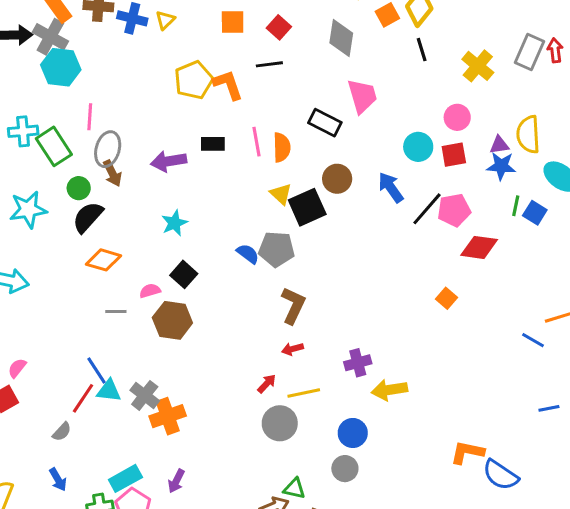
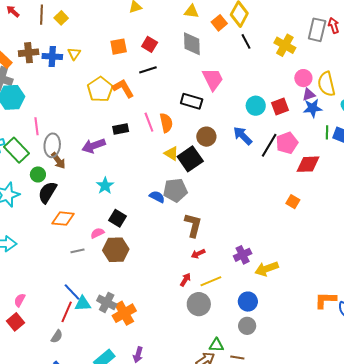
pink circle: (457, 117) -> (303, 78), moved

